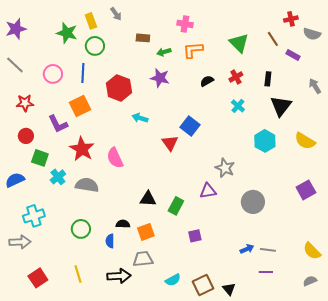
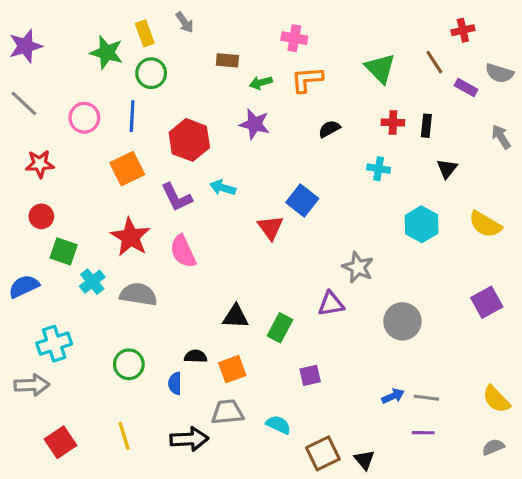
gray semicircle: (312, 34) -> (500, 73), moved
red cross: (236, 77) -> (393, 122), moved, turned 32
cyan cross: (238, 106) -> (379, 169), turned -32
black triangle: (281, 106) -> (447, 169), size x0.6
purple L-shape: (58, 124) -> (177, 197), moved
cyan semicircle: (173, 280) -> (278, 425), moved, turned -126

